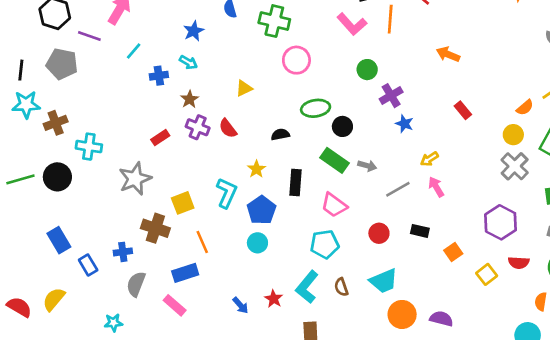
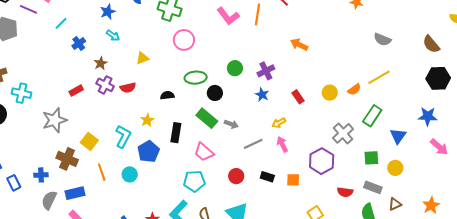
cyan arrow: (188, 62) -> (113, 36), moved
green circle: (367, 70) -> (235, 68), moved
blue cross: (159, 76) -> (79, 44), turned -32
purple cross: (391, 96) -> (266, 71), moved
red rectangle: (463, 110) -> (298, 97), moved
red semicircle: (228, 128) -> (128, 88), turned -70
yellow circle: (513, 135) -> (330, 93), moved
yellow square: (183, 203) -> (89, 141), turned -36
purple hexagon: (501, 222) -> (322, 161), moved
cyan circle: (257, 243) -> (130, 174), moved
orange square: (453, 252) -> (293, 180), moved, turned 32
red semicircle: (519, 263) -> (345, 192), moved
blue rectangle: (185, 273) -> (75, 193), moved

